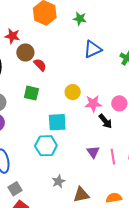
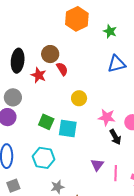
red star: (12, 36) -> (39, 75), moved
yellow circle: (73, 92) -> (79, 98), moved
green square: (31, 93) -> (46, 122), moved
cyan hexagon: (46, 146) -> (44, 158), moved

